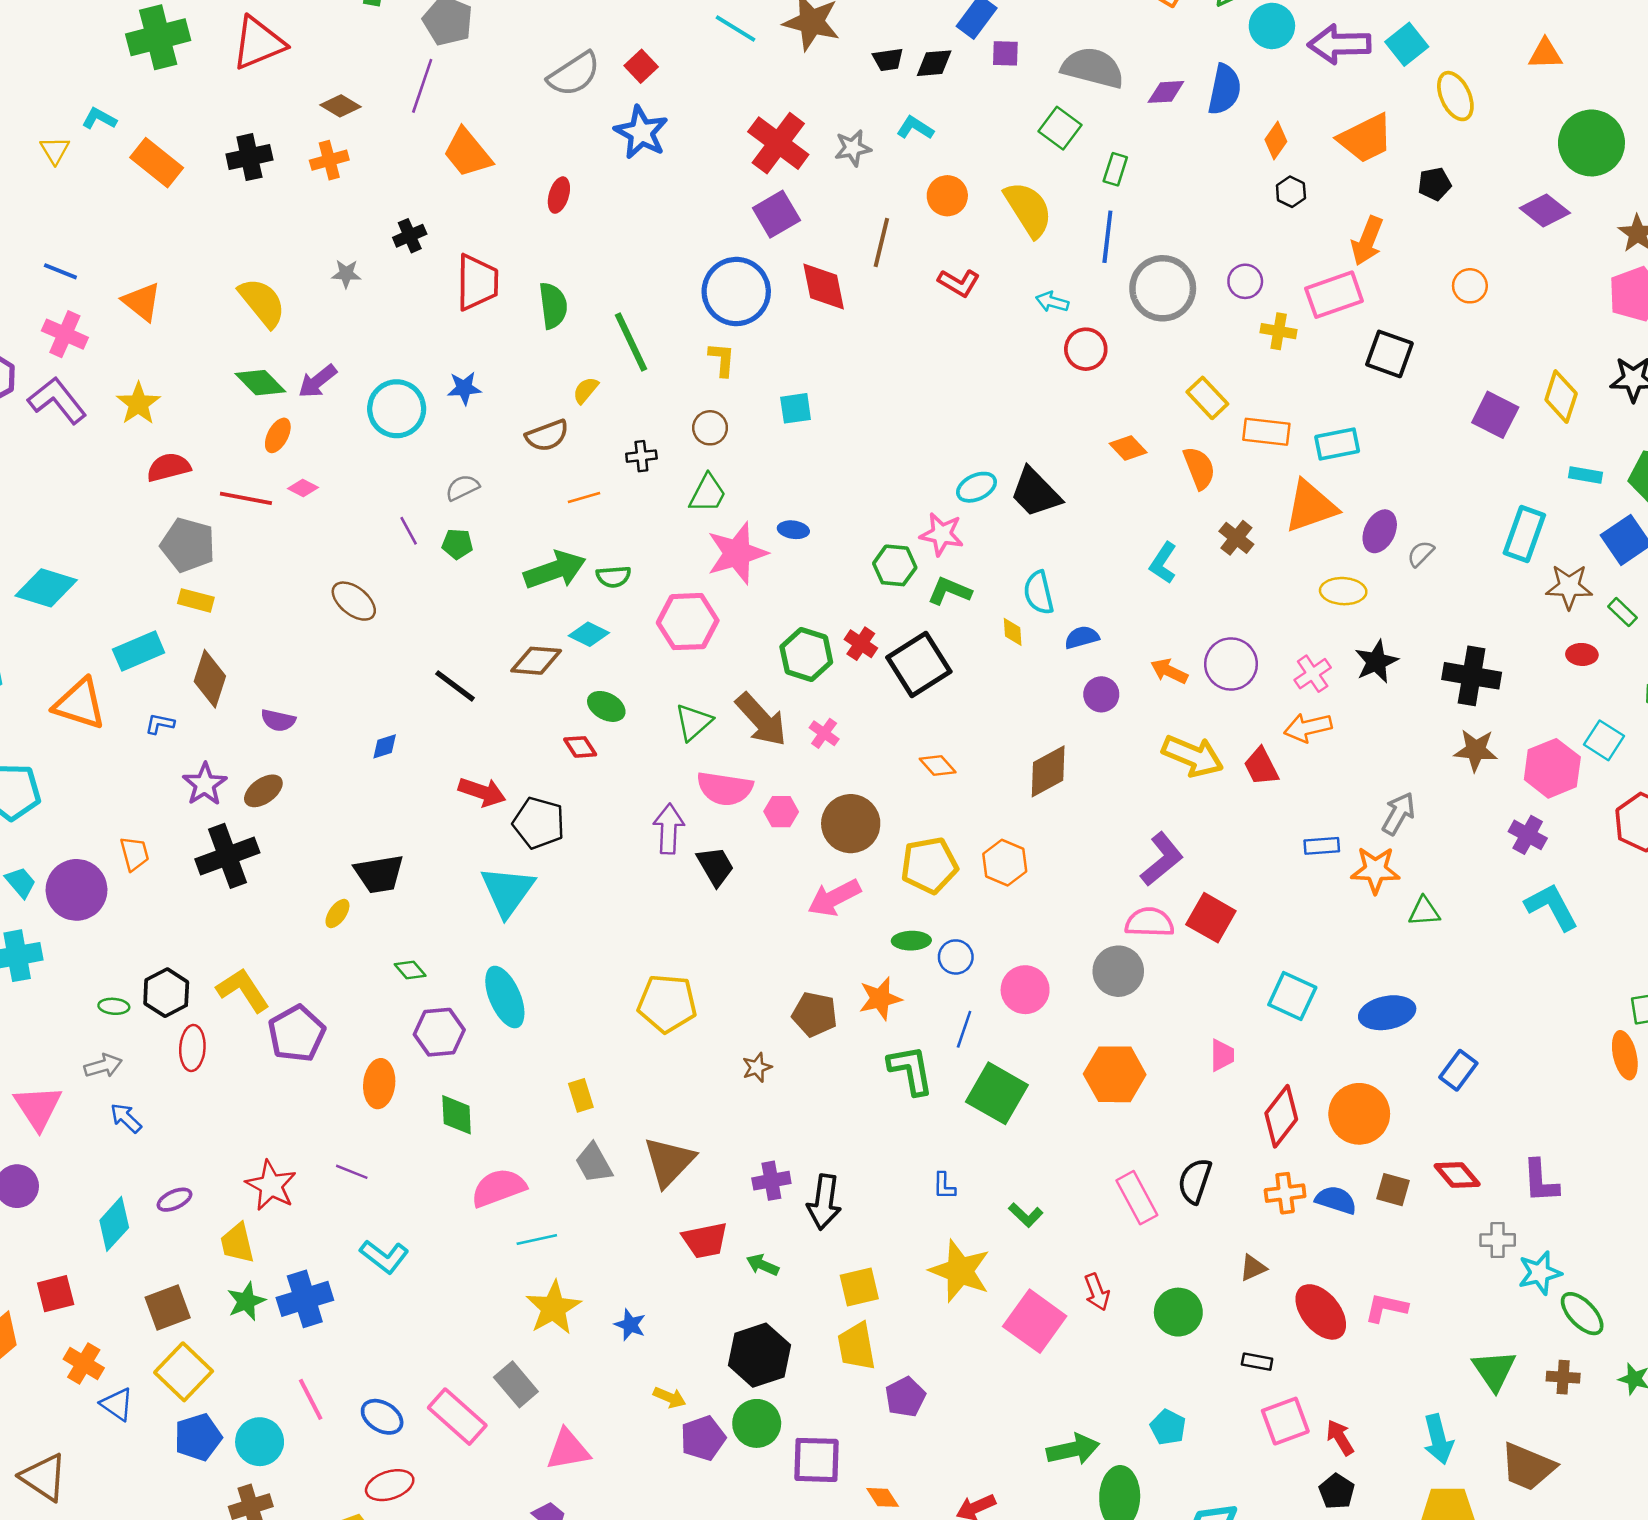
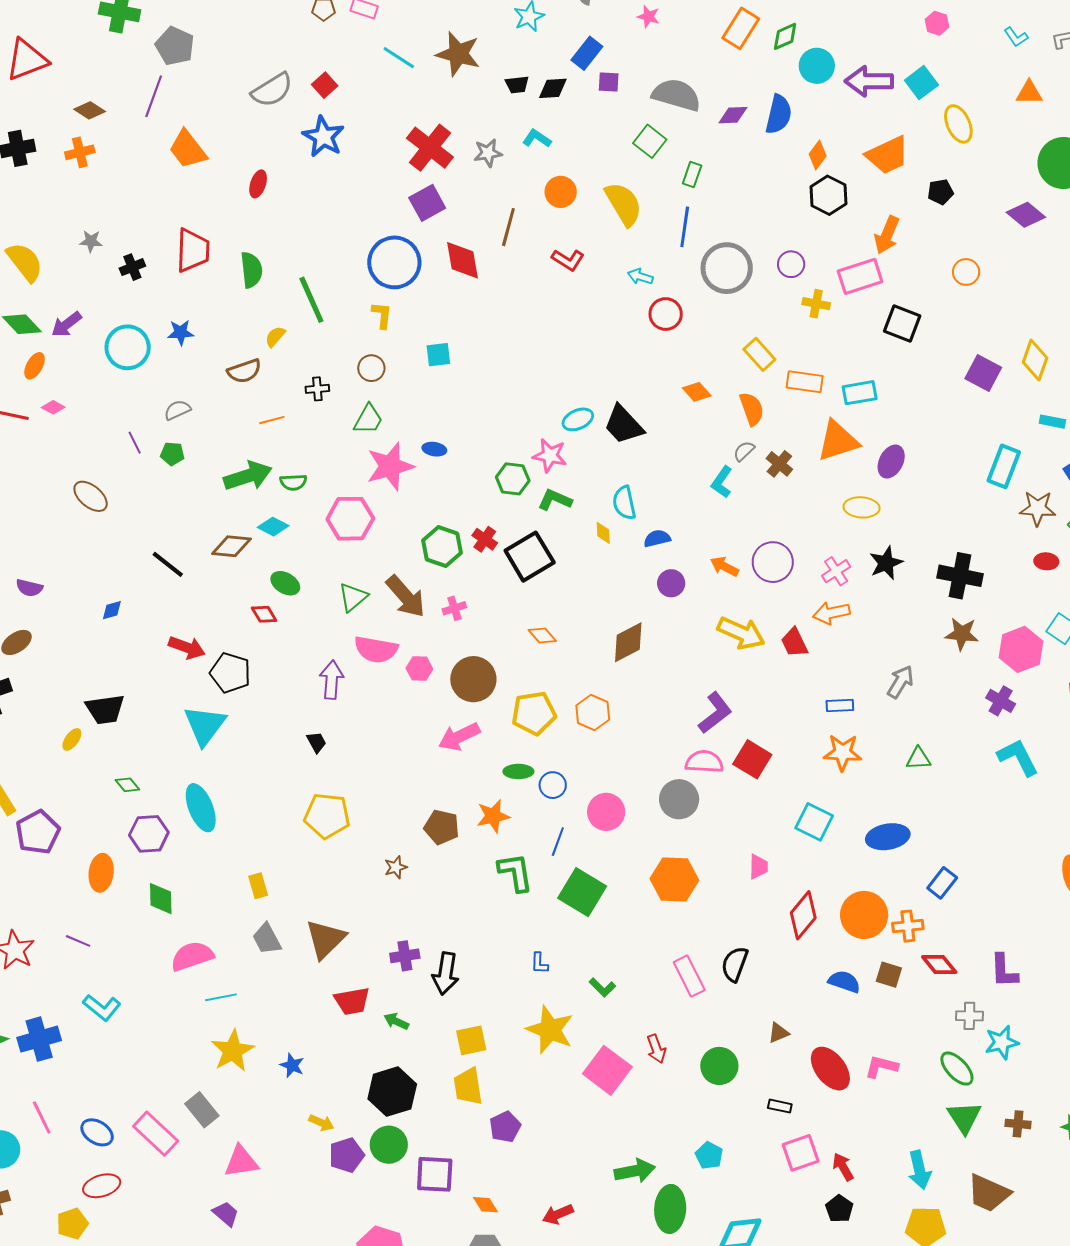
black hexagon: (1291, 192) -> (828, 195), size x1.6
black cross: (410, 236) -> (132, 267), moved
gray semicircle: (1421, 554) -> (744, 451), moved
pink cross: (824, 733) -> (454, 608), turned 35
black trapezoid: (715, 866) -> (317, 742), moved, size x0.7
orange star: (1375, 870) -> (843, 752), moved
orange cross: (1285, 1193) -> (908, 926), moved
green ellipse: (1582, 1314) -> (957, 1069), moved

